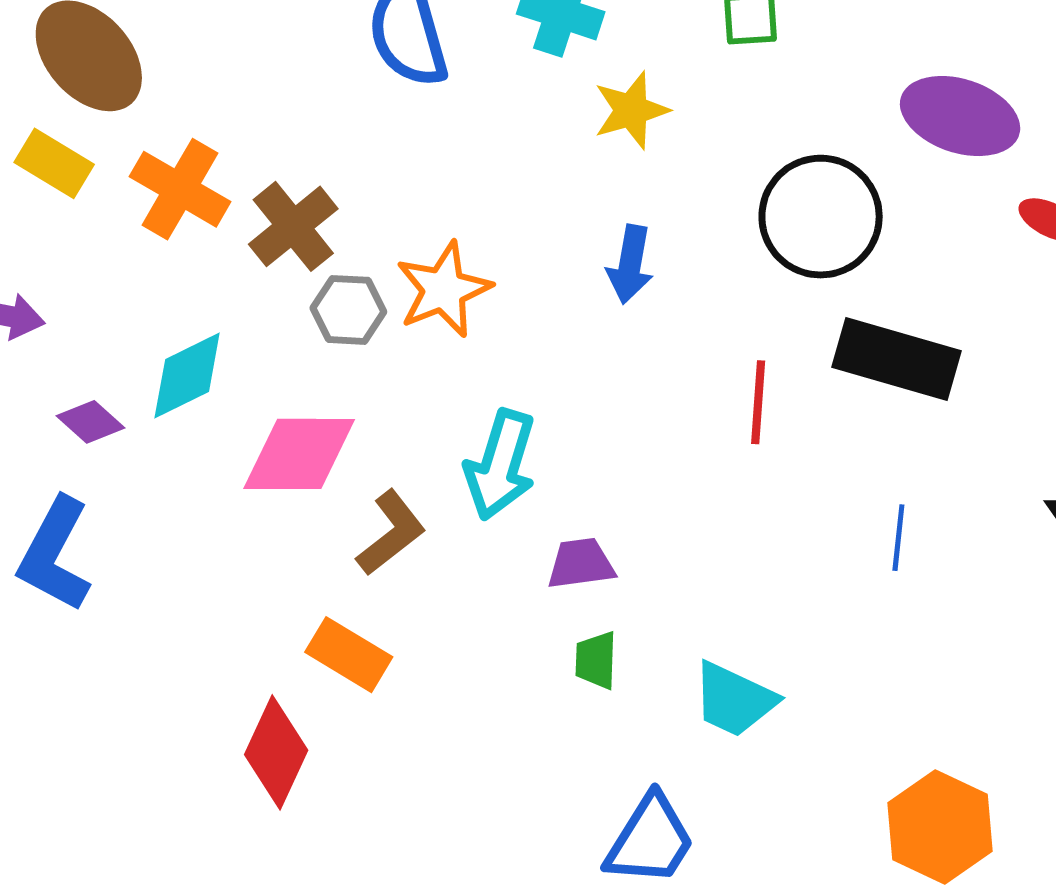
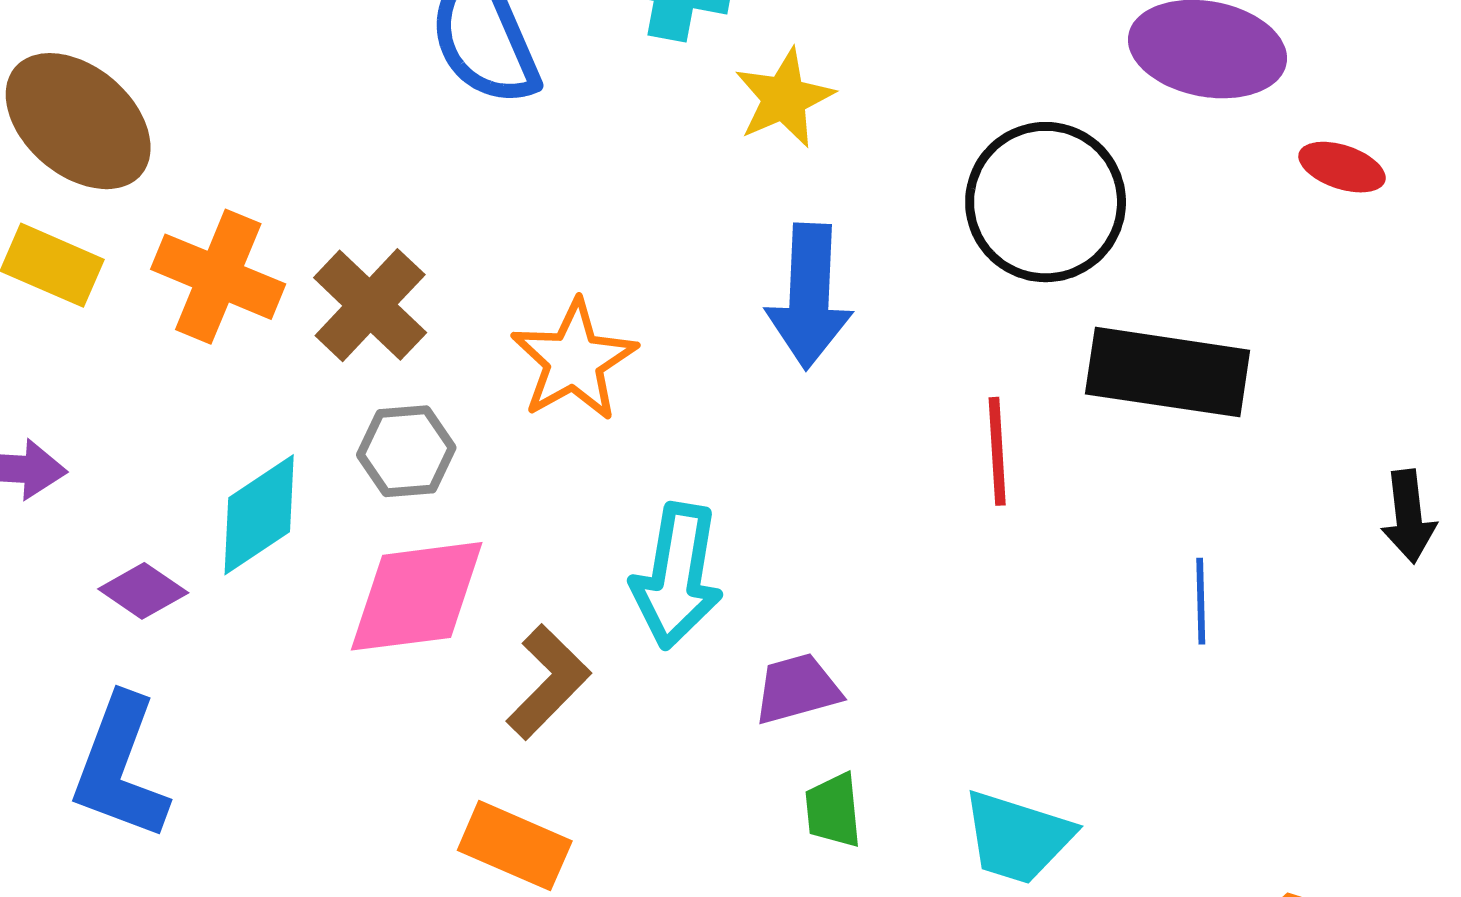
blue arrow: (630, 264) -> (809, 296), size x1.4
gray hexagon: (348, 310) -> (406, 451), moved

